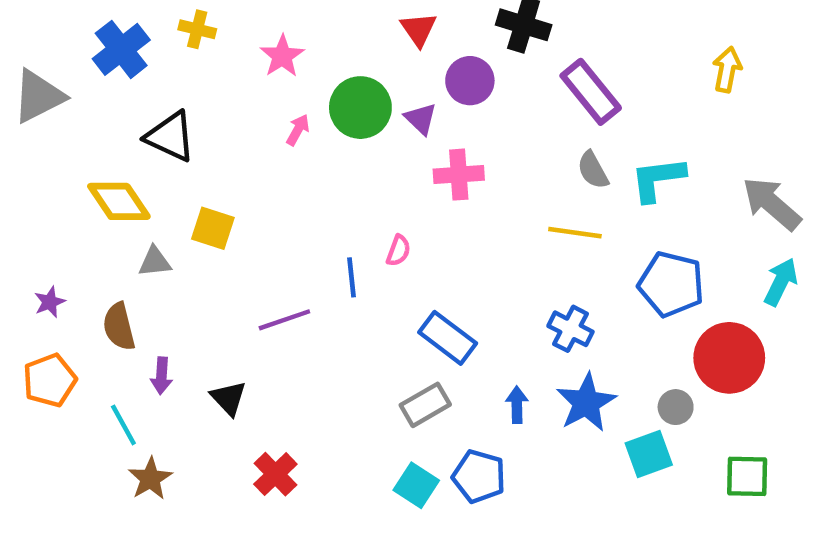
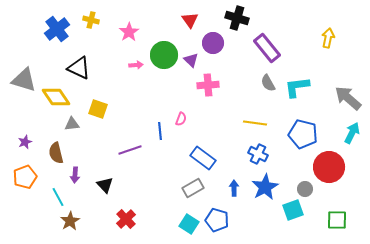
gray triangle: (38, 96) -> (24, 80), moved, turned 44
pink arrow: (298, 130) -> (136, 65), turned 56
yellow line: (575, 233) -> (255, 123), moved

